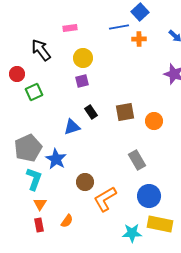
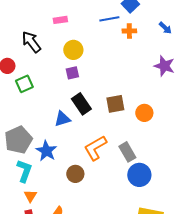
black rectangle: (91, 112) -> (81, 104), size x1.5
blue circle: (149, 196) -> (139, 175), moved
orange L-shape: (105, 199) -> (95, 148), moved

